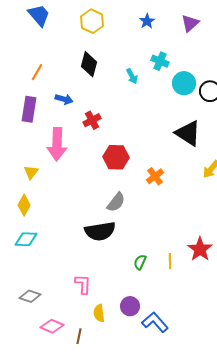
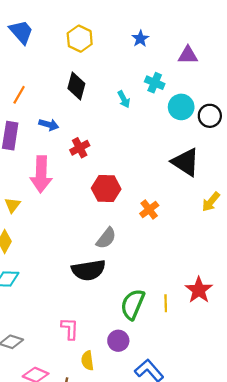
purple triangle: (190, 23) -> (188, 55), moved, turned 42
green semicircle: (140, 262) -> (133, 304), size x1.8
purple circle: (130, 306) -> (118, 341), moved

